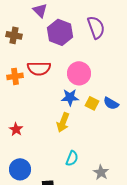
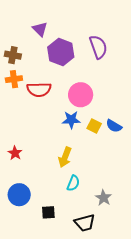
orange cross: (15, 76) -> (14, 79), moved
yellow arrow: (63, 122) -> (65, 157), moved

